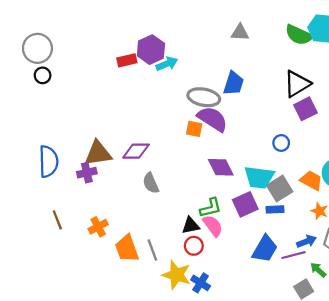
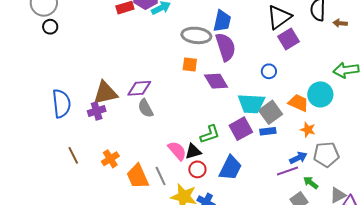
purple semicircle: (212, 119) -> (226, 47), moved, turned 44
purple diamond: (221, 167) -> (216, 81), moved
gray semicircle: (151, 183) -> (145, 108), moved
pink semicircle: (213, 226) -> (177, 151), moved
blue trapezoid: (265, 249) -> (230, 168), moved

